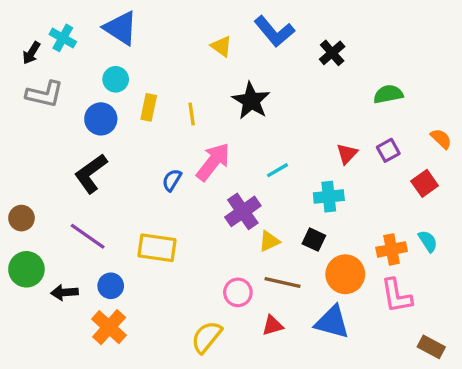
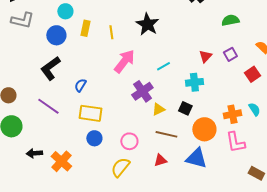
blue semicircle: (172, 180) -> (80, 85), moved
blue circle: (111, 286) -> (94, 138), moved
black arrow: (64, 292) -> (34, 153), moved
pink circle: (238, 292) -> (129, 141), moved

